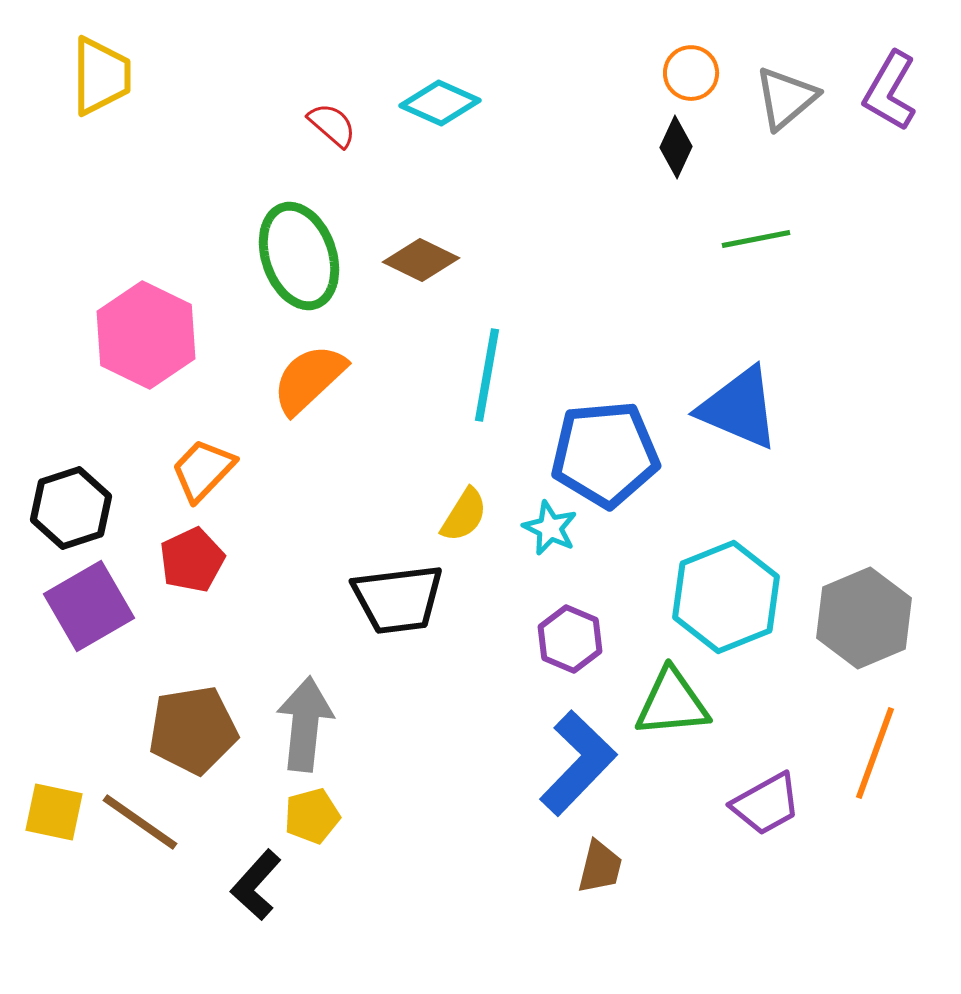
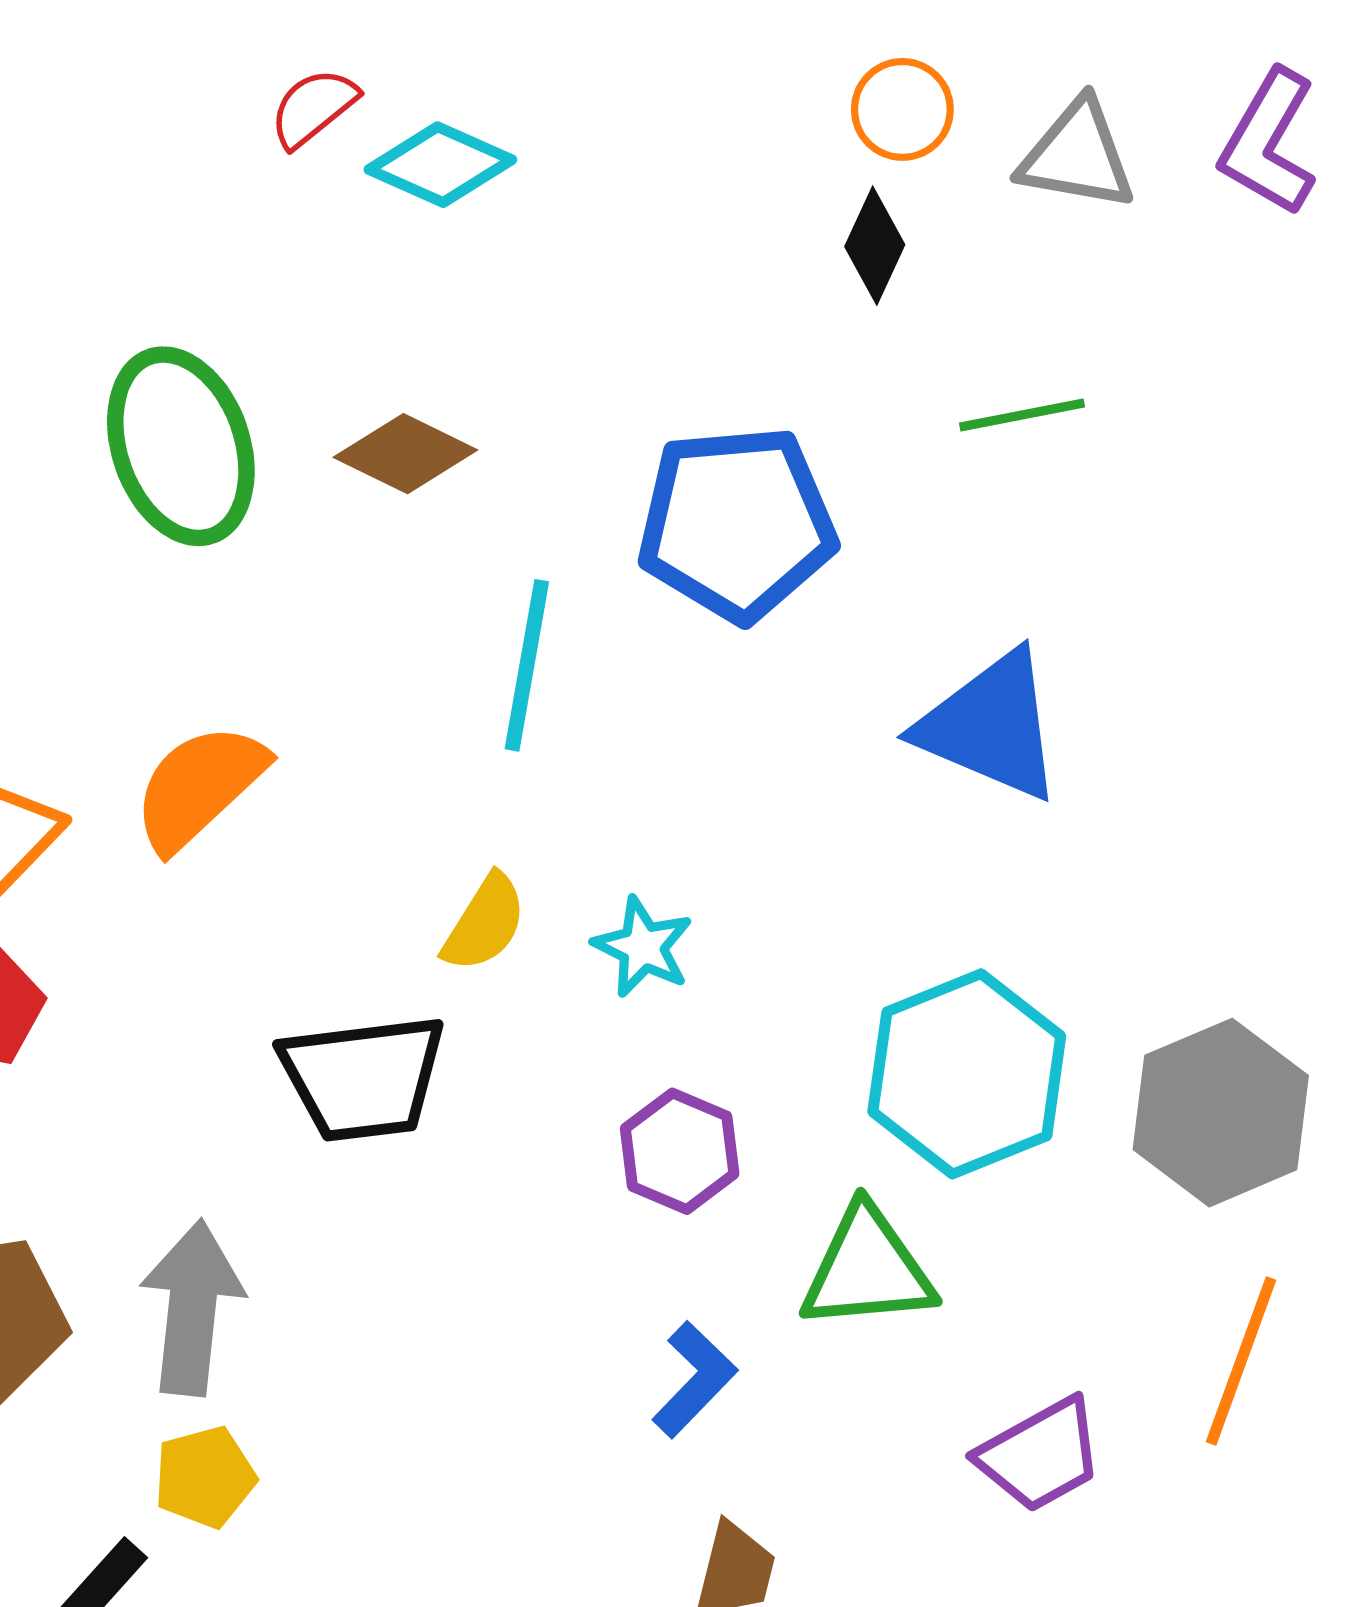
gray triangle: (786, 98) -> (1077, 155), turned 50
red semicircle: (332, 125) -> (313, 108), moved, turned -80
orange semicircle: (309, 379) -> (199, 787), moved
blue pentagon: (605, 454) -> (737, 524), moved
blue L-shape: (578, 763) -> (694, 1379), size x0.6

